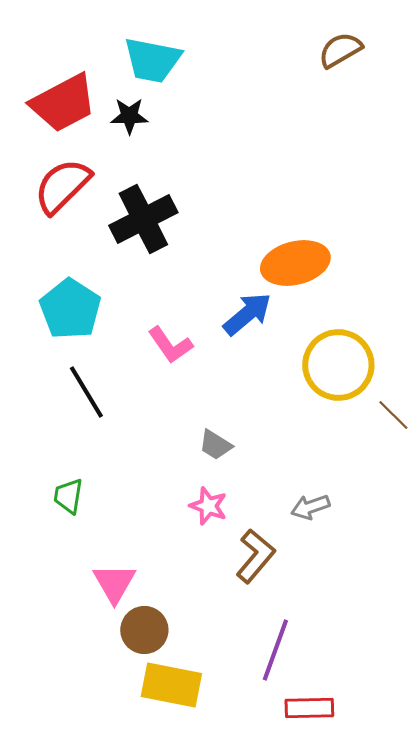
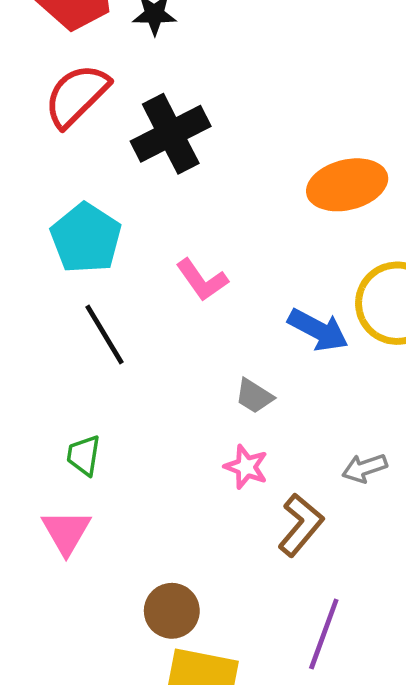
blue arrow: (247, 314) -> (318, 330), moved, turned 68
pink triangle: (114, 583) -> (66, 532), moved

